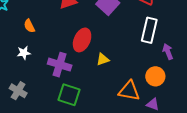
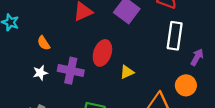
purple arrow: (168, 52) -> (197, 57), turned 56
purple cross: (60, 65) -> (71, 71), moved

